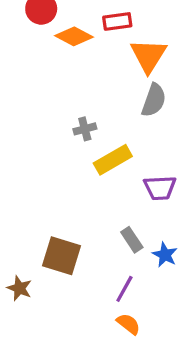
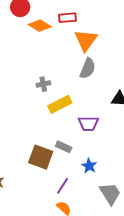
gray rectangle: (132, 240) -> (64, 147), moved, turned -35
brown square: (61, 256) -> (41, 157), moved

